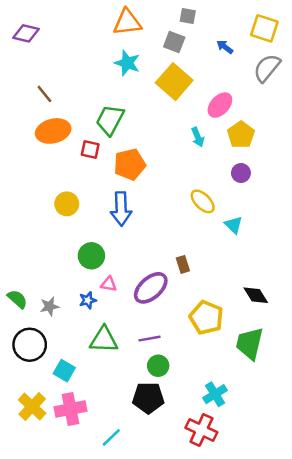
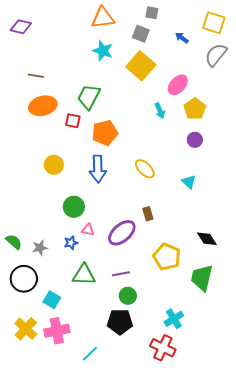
brown line: (44, 94) -> (36, 76), turned -42
yellow ellipse: (203, 201) -> (145, 169), moved

